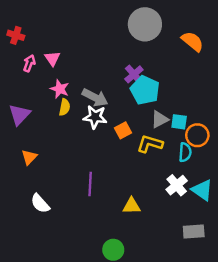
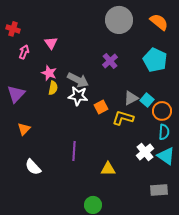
orange semicircle: (192, 41) -> (159, 22), moved
pink triangle: (52, 58) -> (51, 43), moved
cyan pentagon: (145, 90) -> (155, 60), moved
cyan square: (179, 122) -> (147, 100), turned 32
cyan semicircle: (185, 152) -> (164, 132), moved

